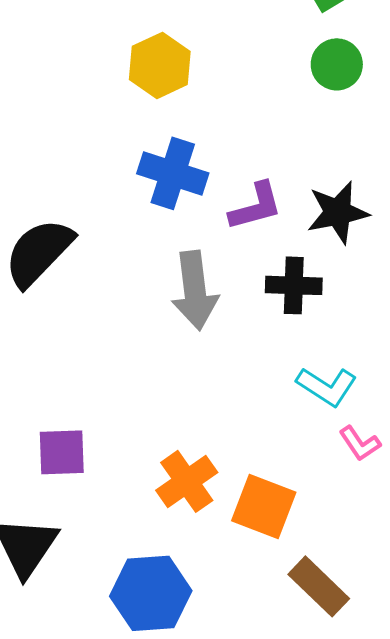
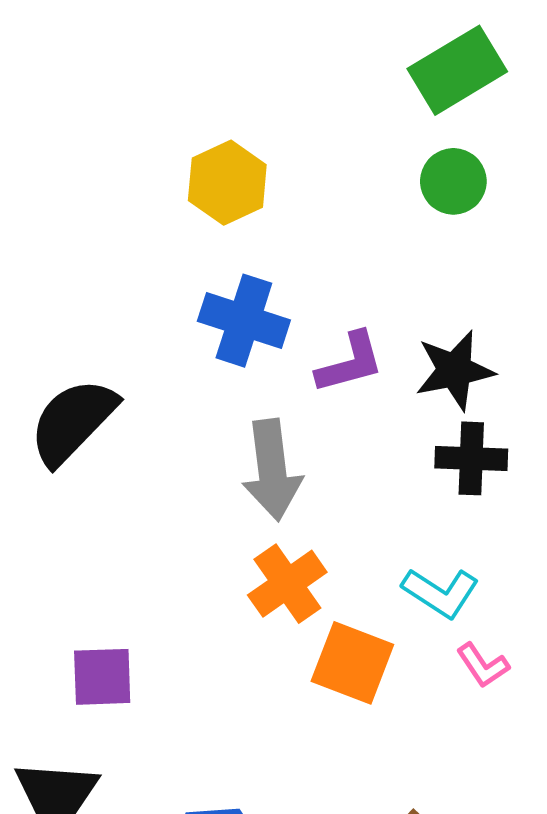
black cross: (294, 285) -> (471, 458), moved
orange cross: (187, 481) -> (287, 584), moved
orange square: (264, 506) -> (352, 663), moved

